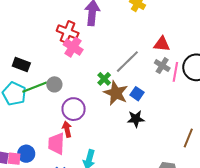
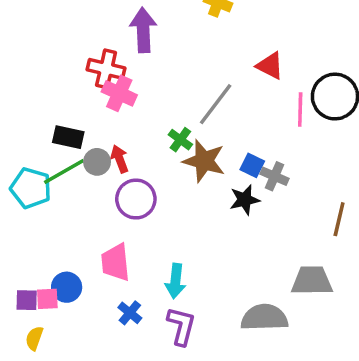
red triangle: (162, 44) -> (270, 66), turned 30
black rectangle: (21, 65) -> (68, 137), moved
gray cross: (162, 66) -> (274, 176), moved
blue square: (137, 94) -> (252, 165), moved
red arrow: (67, 129) -> (120, 159), moved

